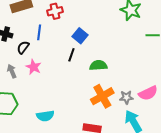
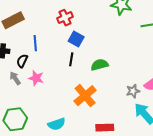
red cross: (55, 11) -> (65, 18), moved
gray arrow: (12, 71) -> (15, 78), moved
orange cross: (102, 96) -> (85, 96), moved

